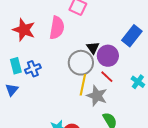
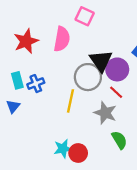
red star: (24, 30) -> (26, 41), turned 30
black triangle: (93, 48) -> (101, 61), size x1.6
yellow line: (83, 85) -> (71, 101), moved

